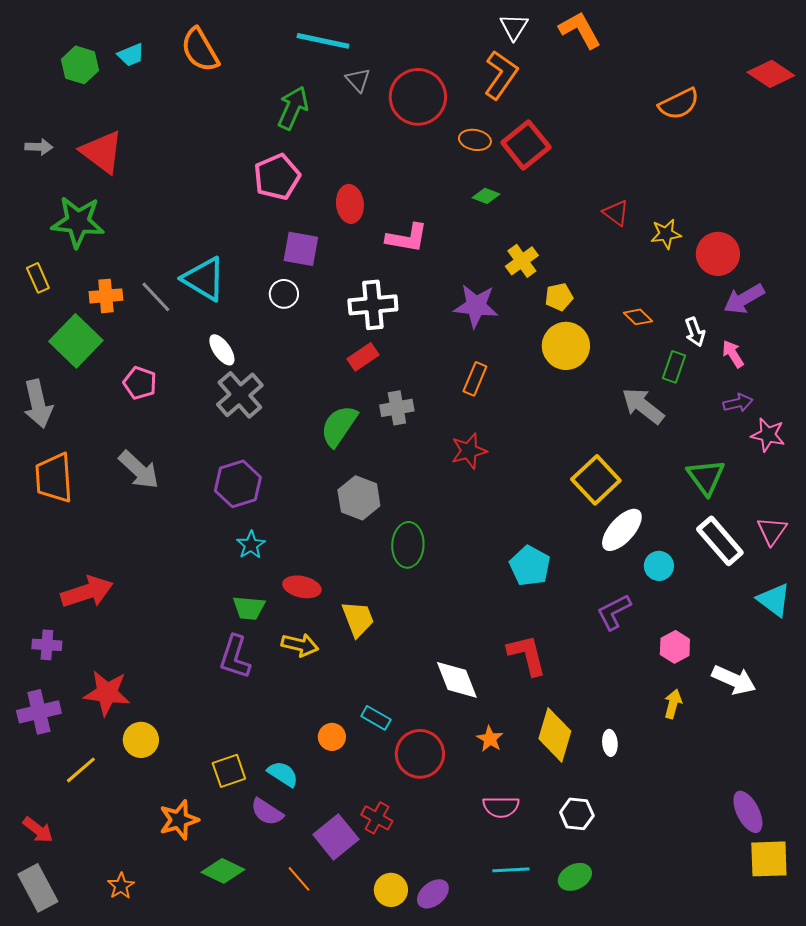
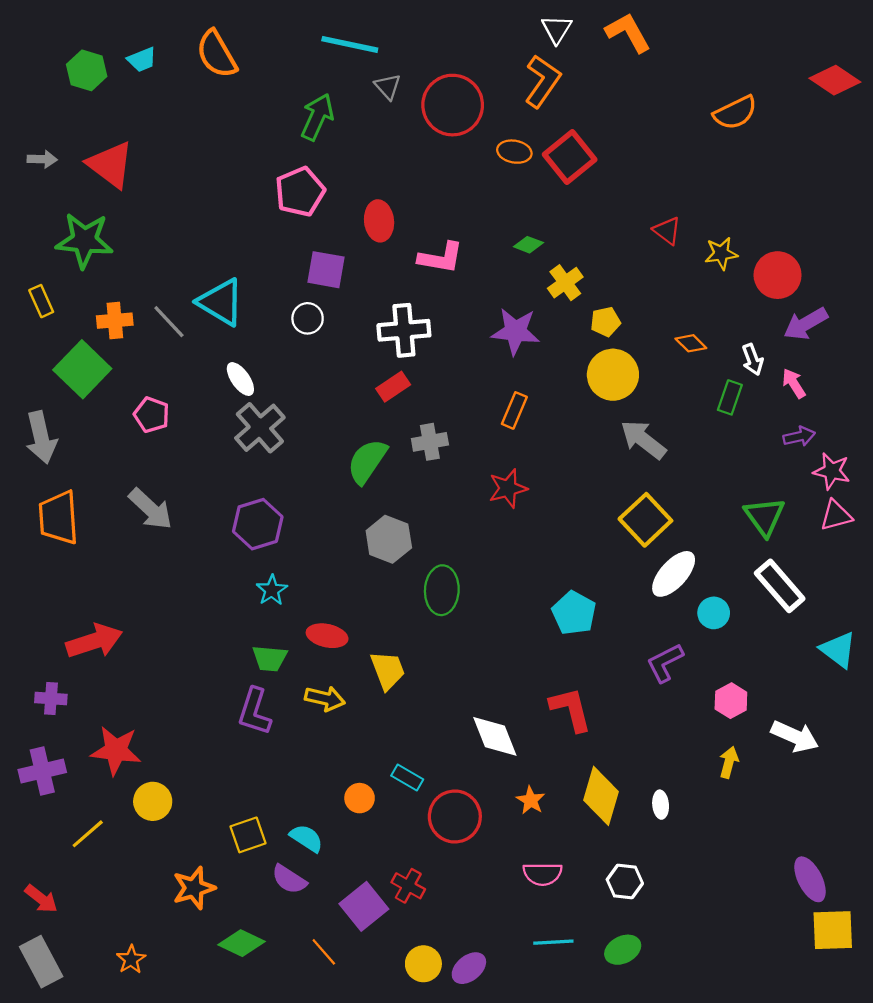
green diamond: (486, 196) -> (528, 245), moved
gray arrow: (643, 406) -> (643, 440), moved
pink triangle: (772, 531) -> (836, 515), moved, turned 40

